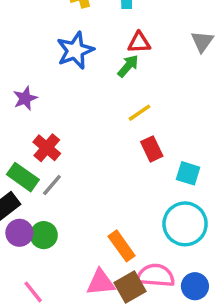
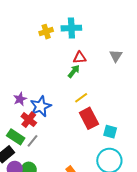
blue star: (75, 50) -> (41, 106), moved
purple star: (25, 98) -> (20, 99), moved
red rectangle: (152, 149) -> (89, 118), size x1.5

